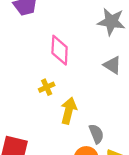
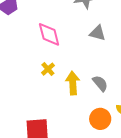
gray semicircle: (96, 134) -> (100, 83), moved

